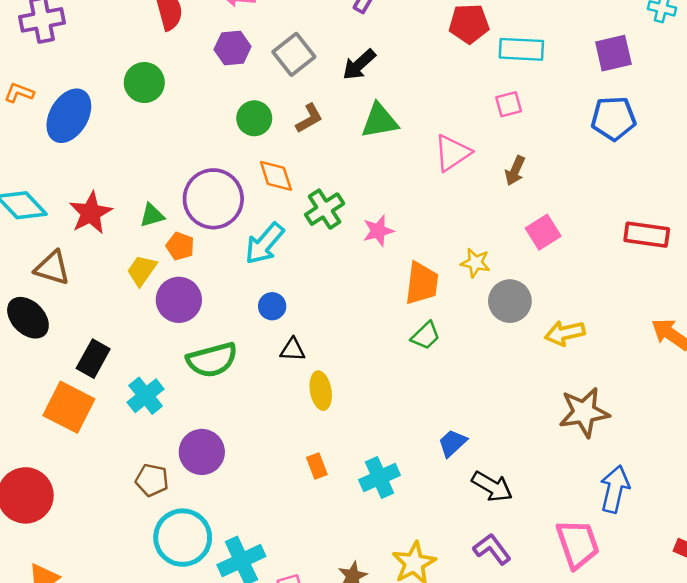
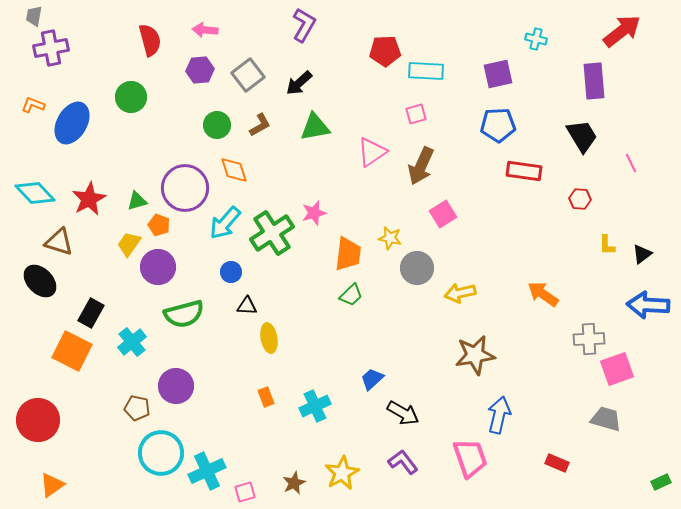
brown arrow: (515, 171) -> (421, 166), size x1.6
green cross: (325, 209) -> (272, 233), moved, size x1.4
red rectangle: (647, 235) -> (524, 171), moved

